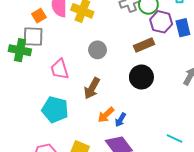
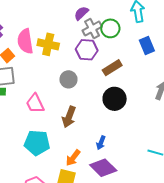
purple hexagon: (161, 22) -> (87, 50), moved
orange arrow: (106, 115) -> (73, 158), moved

